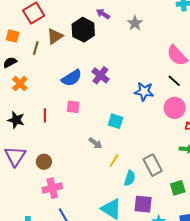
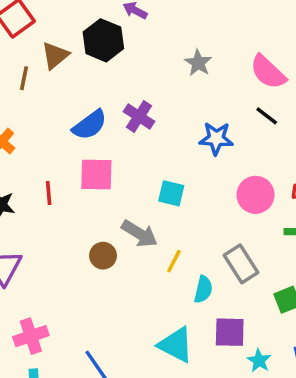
gray star: (135, 23) -> (198, 63), moved
pink square: (73, 107) -> (96, 175), size x1.5
pink circle: (175, 108) -> (256, 195), moved
gray arrow: (95, 143) -> (140, 234), size x1.5
brown circle: (44, 162) -> (103, 256), moved
pink cross: (52, 188) -> (31, 336), moved

